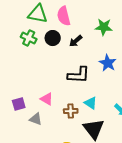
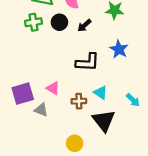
green cross: (29, 38) -> (34, 22), turned -35
purple square: (19, 104) -> (23, 94), size x1.5

